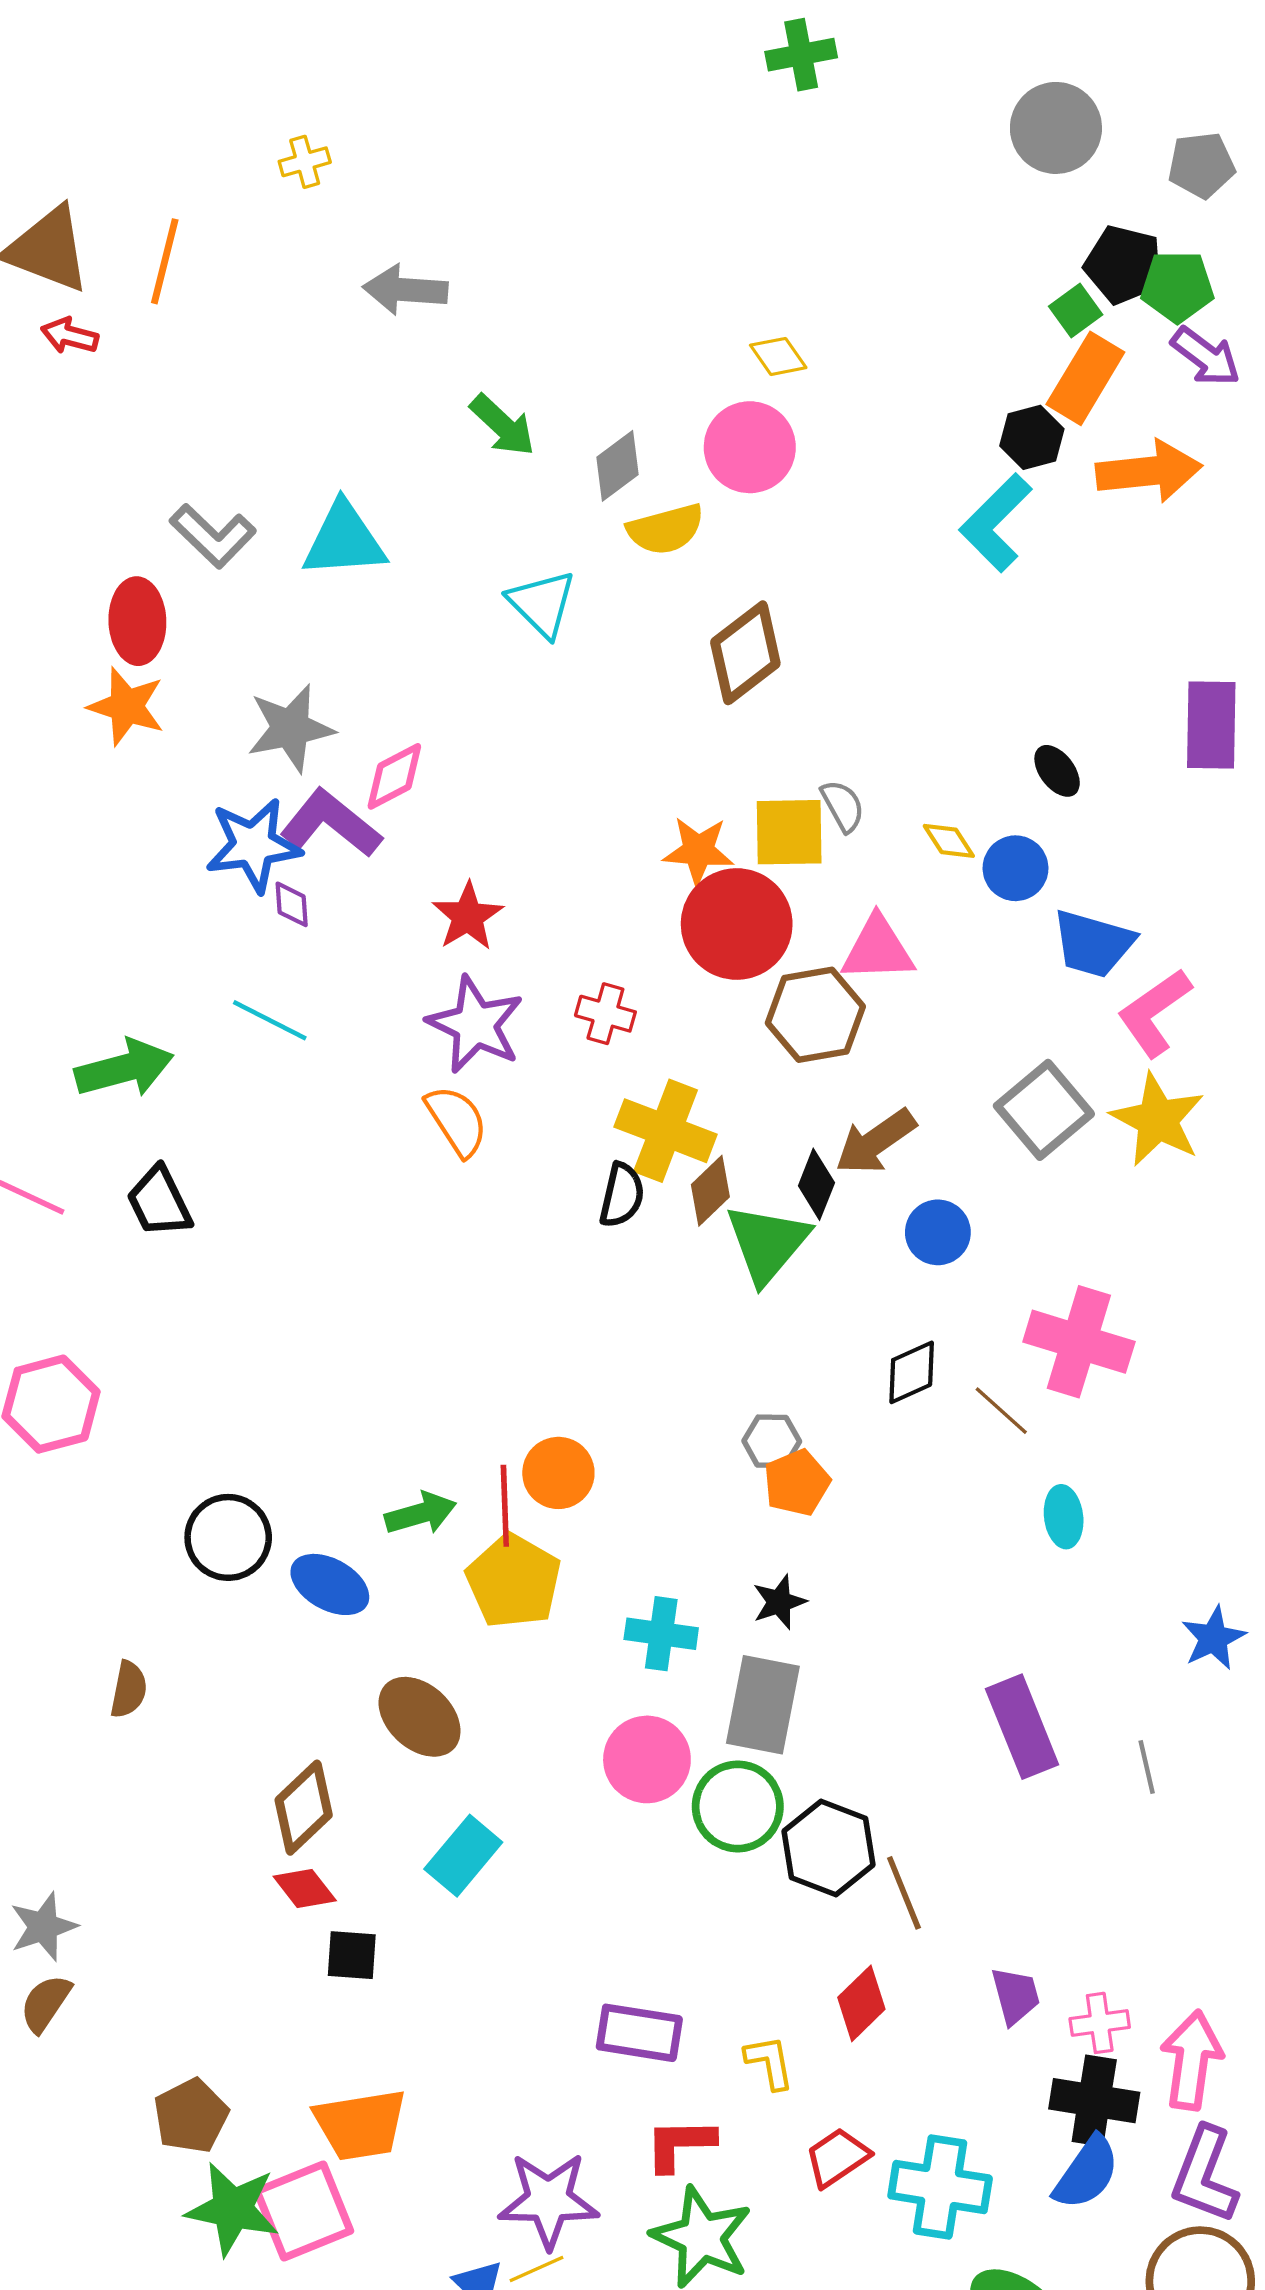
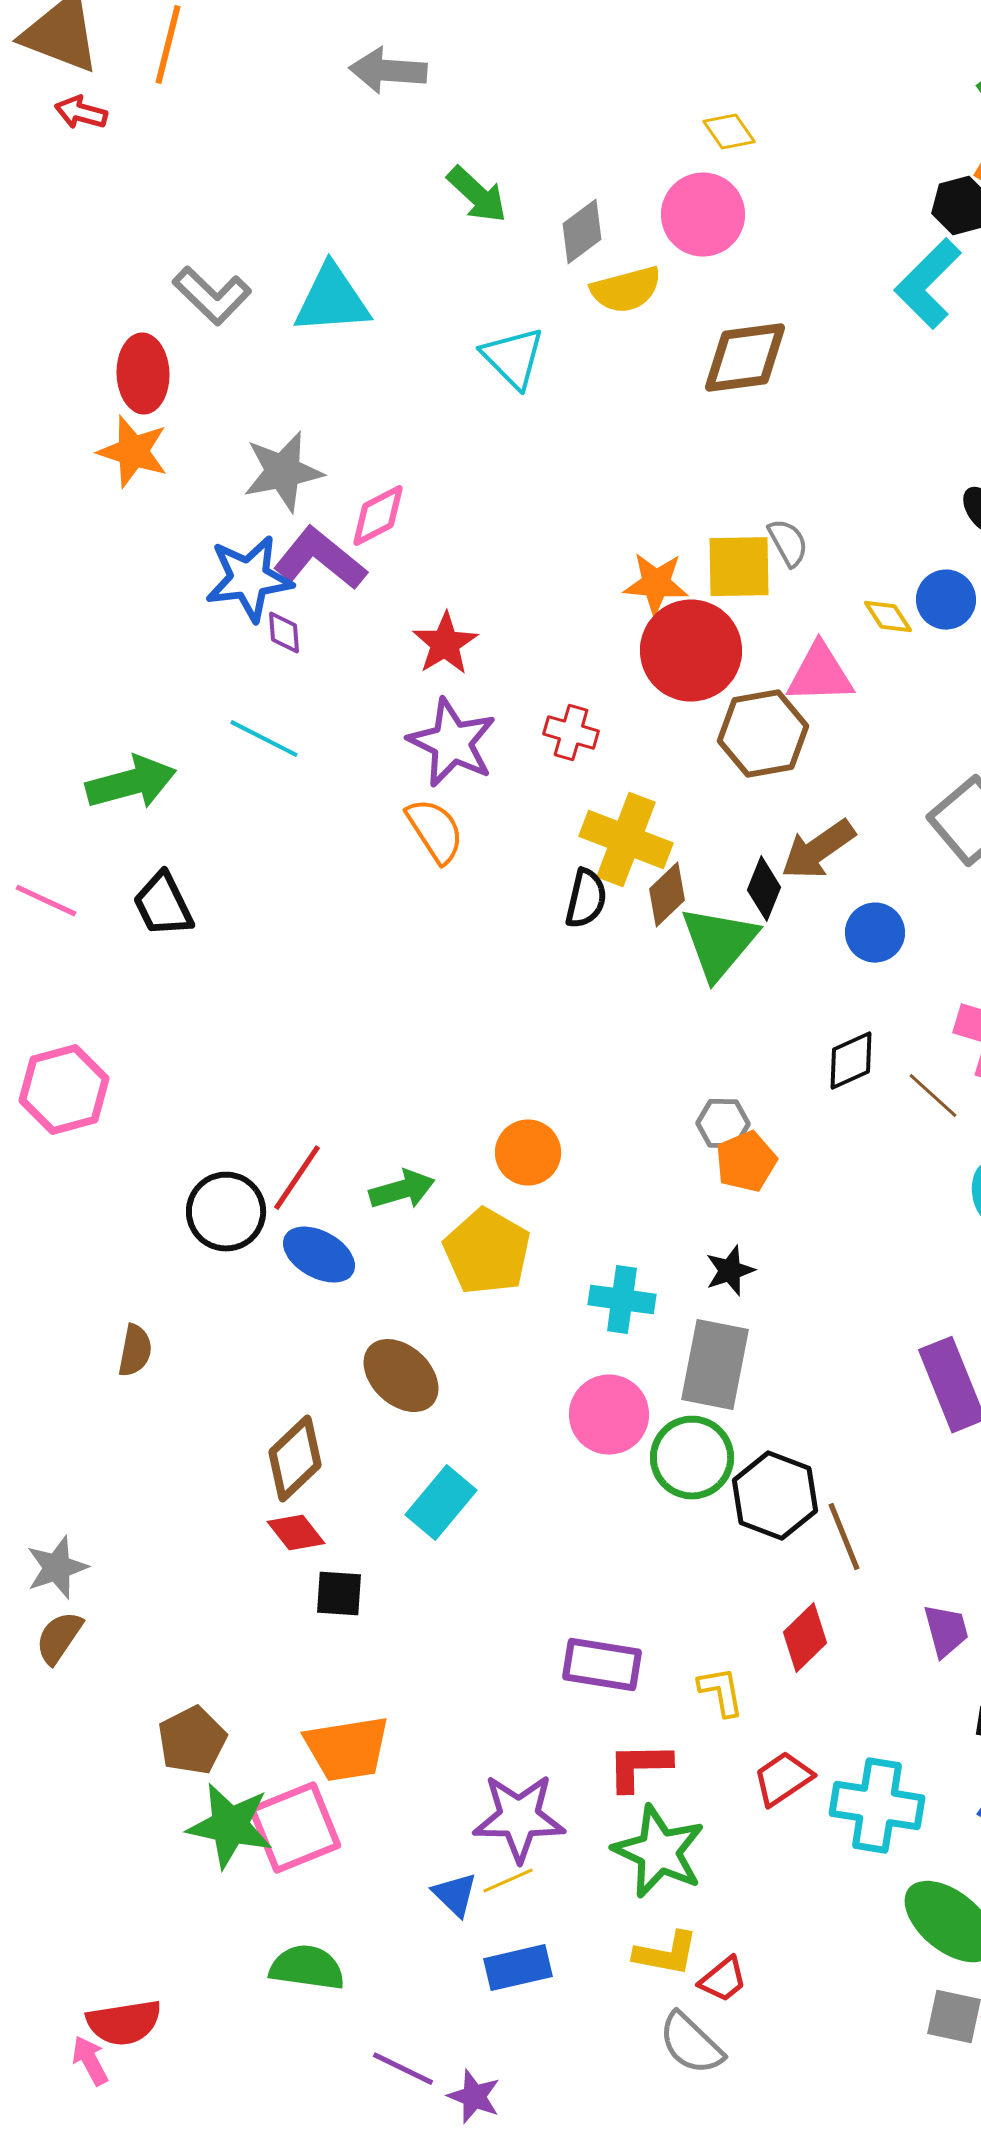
brown diamond: (745, 653) -> (745, 358), moved, turned 30
yellow diamond: (949, 841) -> (888, 617), moved
red line: (505, 1506) -> (297, 1178), moved, turned 36

